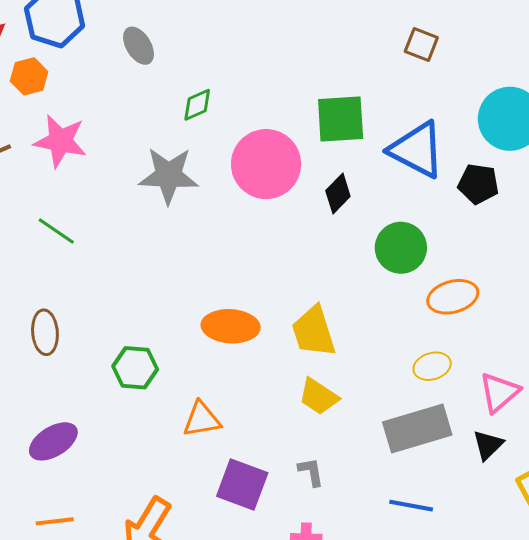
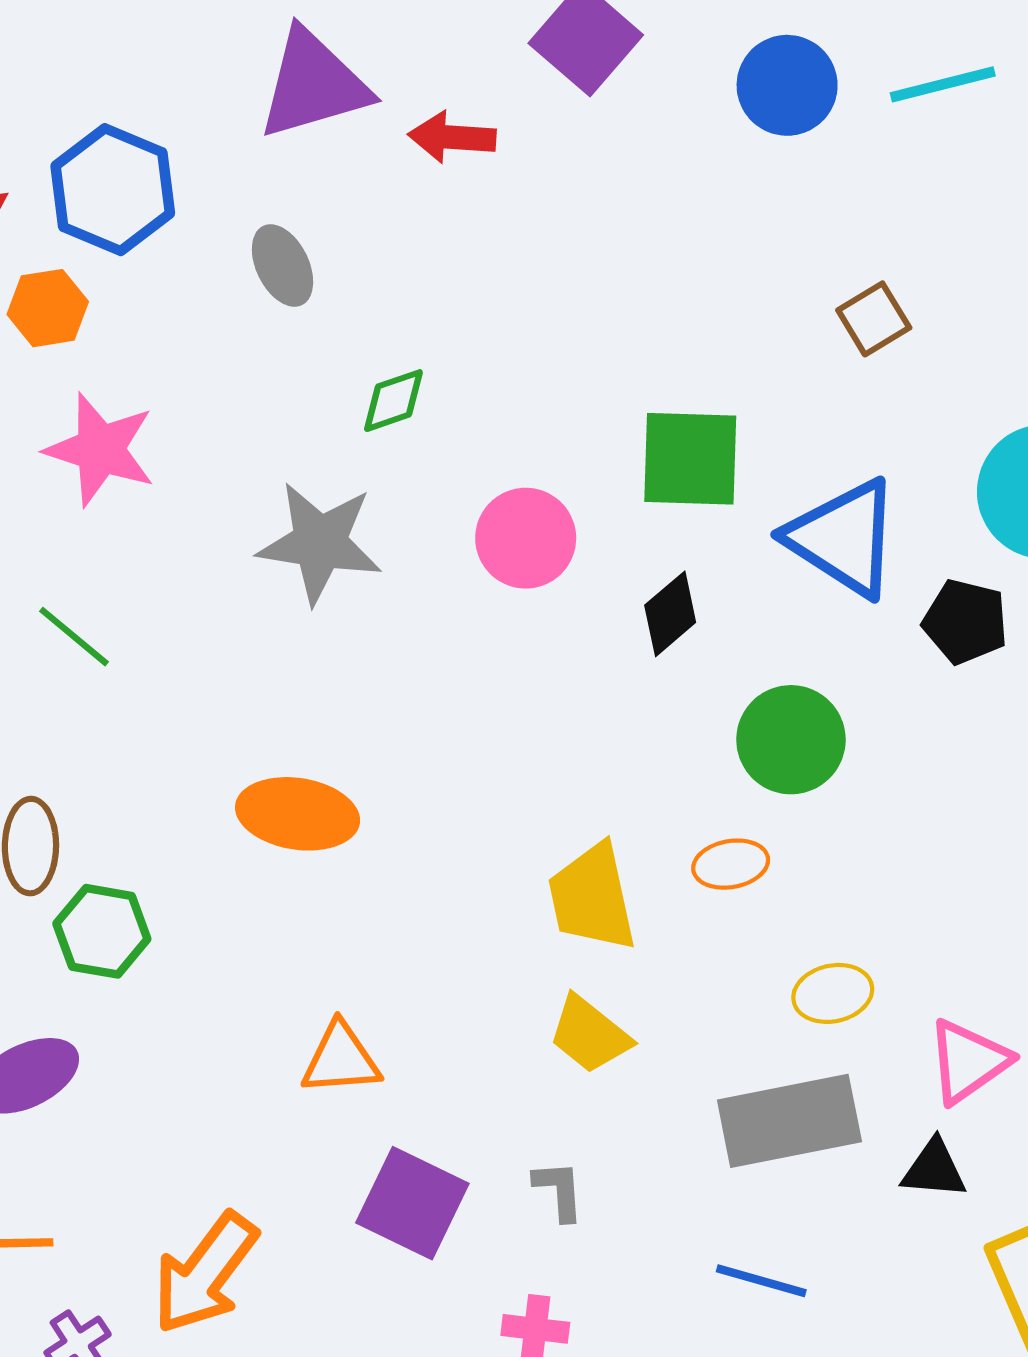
brown square: (421, 44) -> (874, 319), turned 32
pink circle: (266, 164) -> (526, 538), size x0.7
orange ellipse: (453, 297) -> (731, 864), moved, size x0.7
orange ellipse: (231, 326) -> (298, 814), moved
green hexagon: (135, 368) -> (102, 931), moved
black triangle: (488, 445) -> (934, 1169), turned 44

